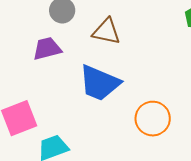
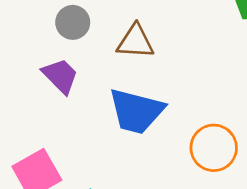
purple trapezoid: (47, 49) -> (60, 76), turned 68

